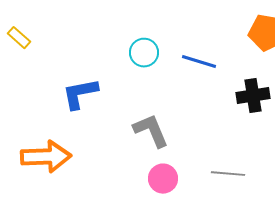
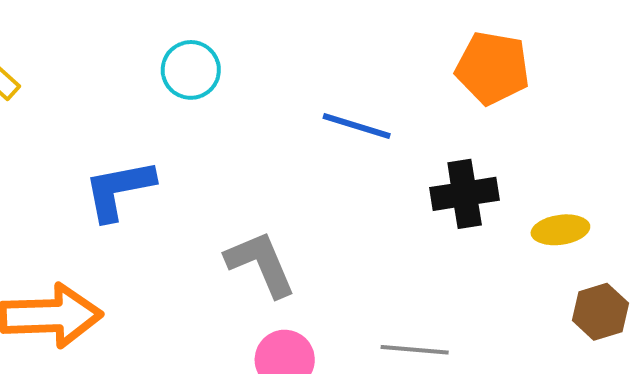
cyan circle: (144, 53) -> (191, 70), moved

